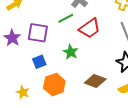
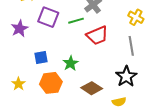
purple square: (38, 33) -> (48, 17), moved
green star: (71, 52) -> (71, 63), moved

